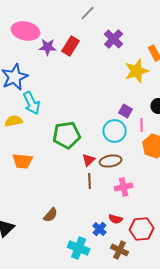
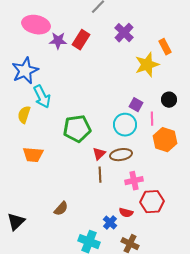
yellow semicircle: (14, 121) -> (24, 115), turned -60
red hexagon: (142, 229) -> (152, 202), moved

